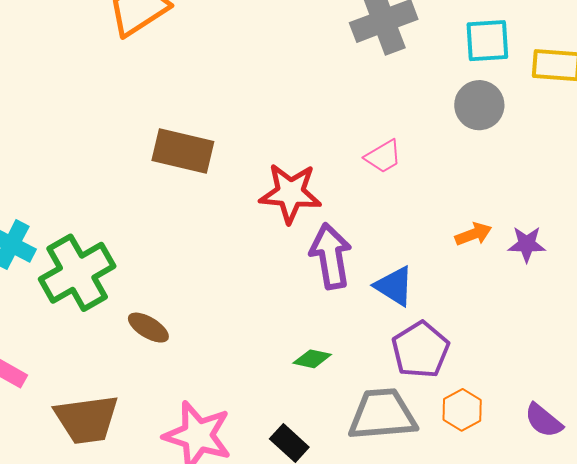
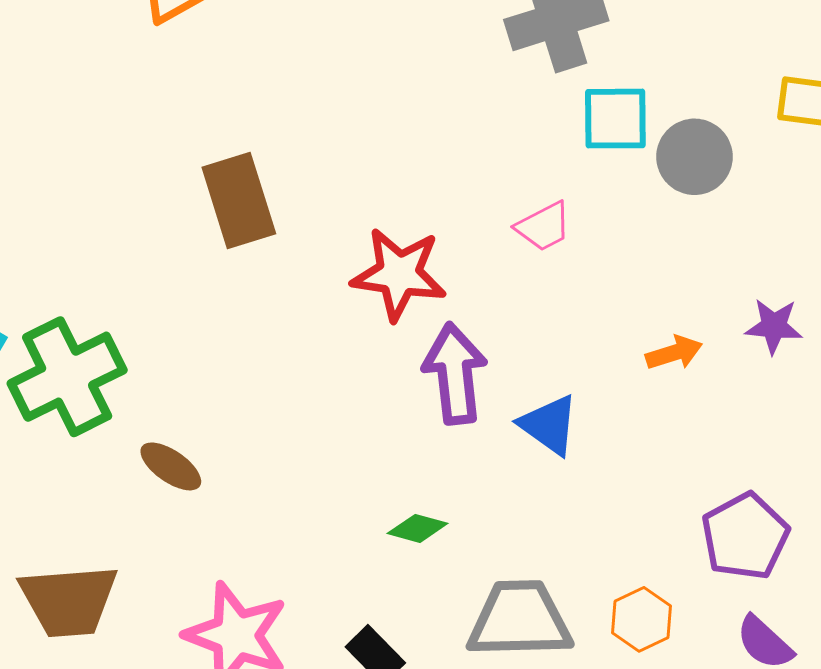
cyan square: (487, 41) -> (615, 119), moved
brown rectangle: (183, 151) -> (239, 201), turned 56
purple star: (527, 244) -> (774, 326), moved
purple pentagon: (420, 350) -> (745, 536), moved

